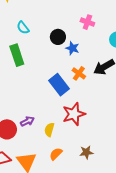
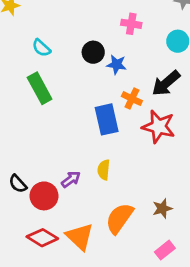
blue rectangle: (59, 85) -> (107, 119), turned 35
red star: (74, 114) -> (159, 127), moved, turned -30
yellow semicircle: (49, 130) -> (104, 170), moved
orange semicircle: (56, 154) -> (119, 218), size x1.6

